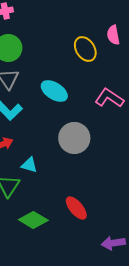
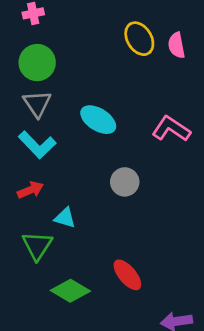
yellow ellipse: (85, 49) -> (139, 39), moved
gray circle: (74, 138) -> (125, 182), size x0.7

